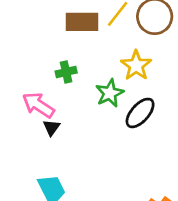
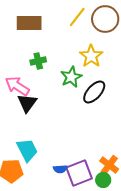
brown rectangle: (82, 22) -> (29, 23), moved
black triangle: (52, 128) -> (27, 103), size x1.5

